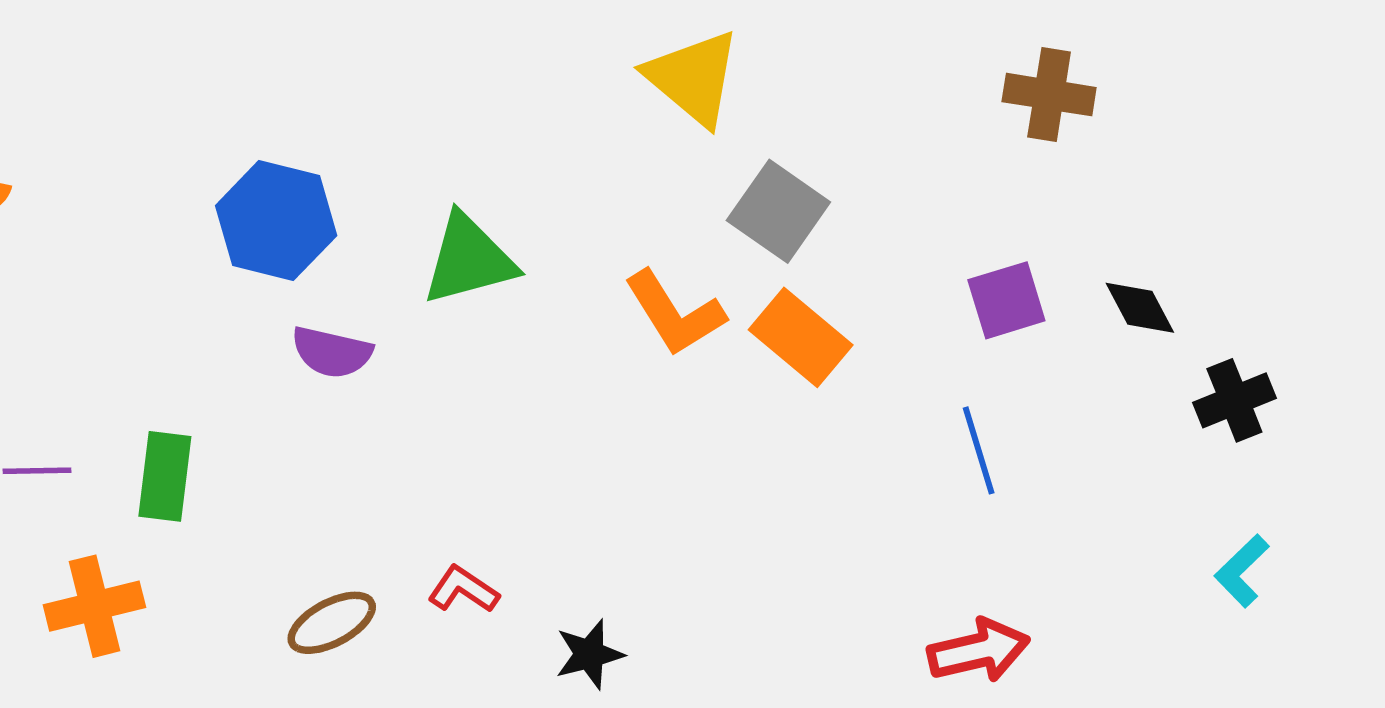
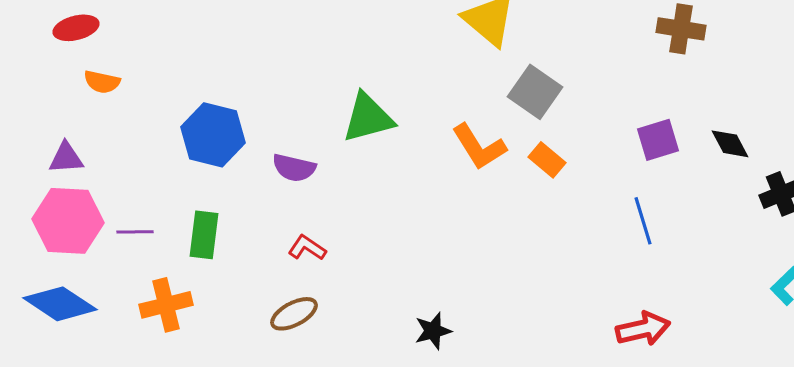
blue hexagon: (276, 221) -> (213, 135), moved
orange rectangle: (801, 337) -> (547, 160), size x0.7
red L-shape: (463, 589) -> (307, 248), moved

